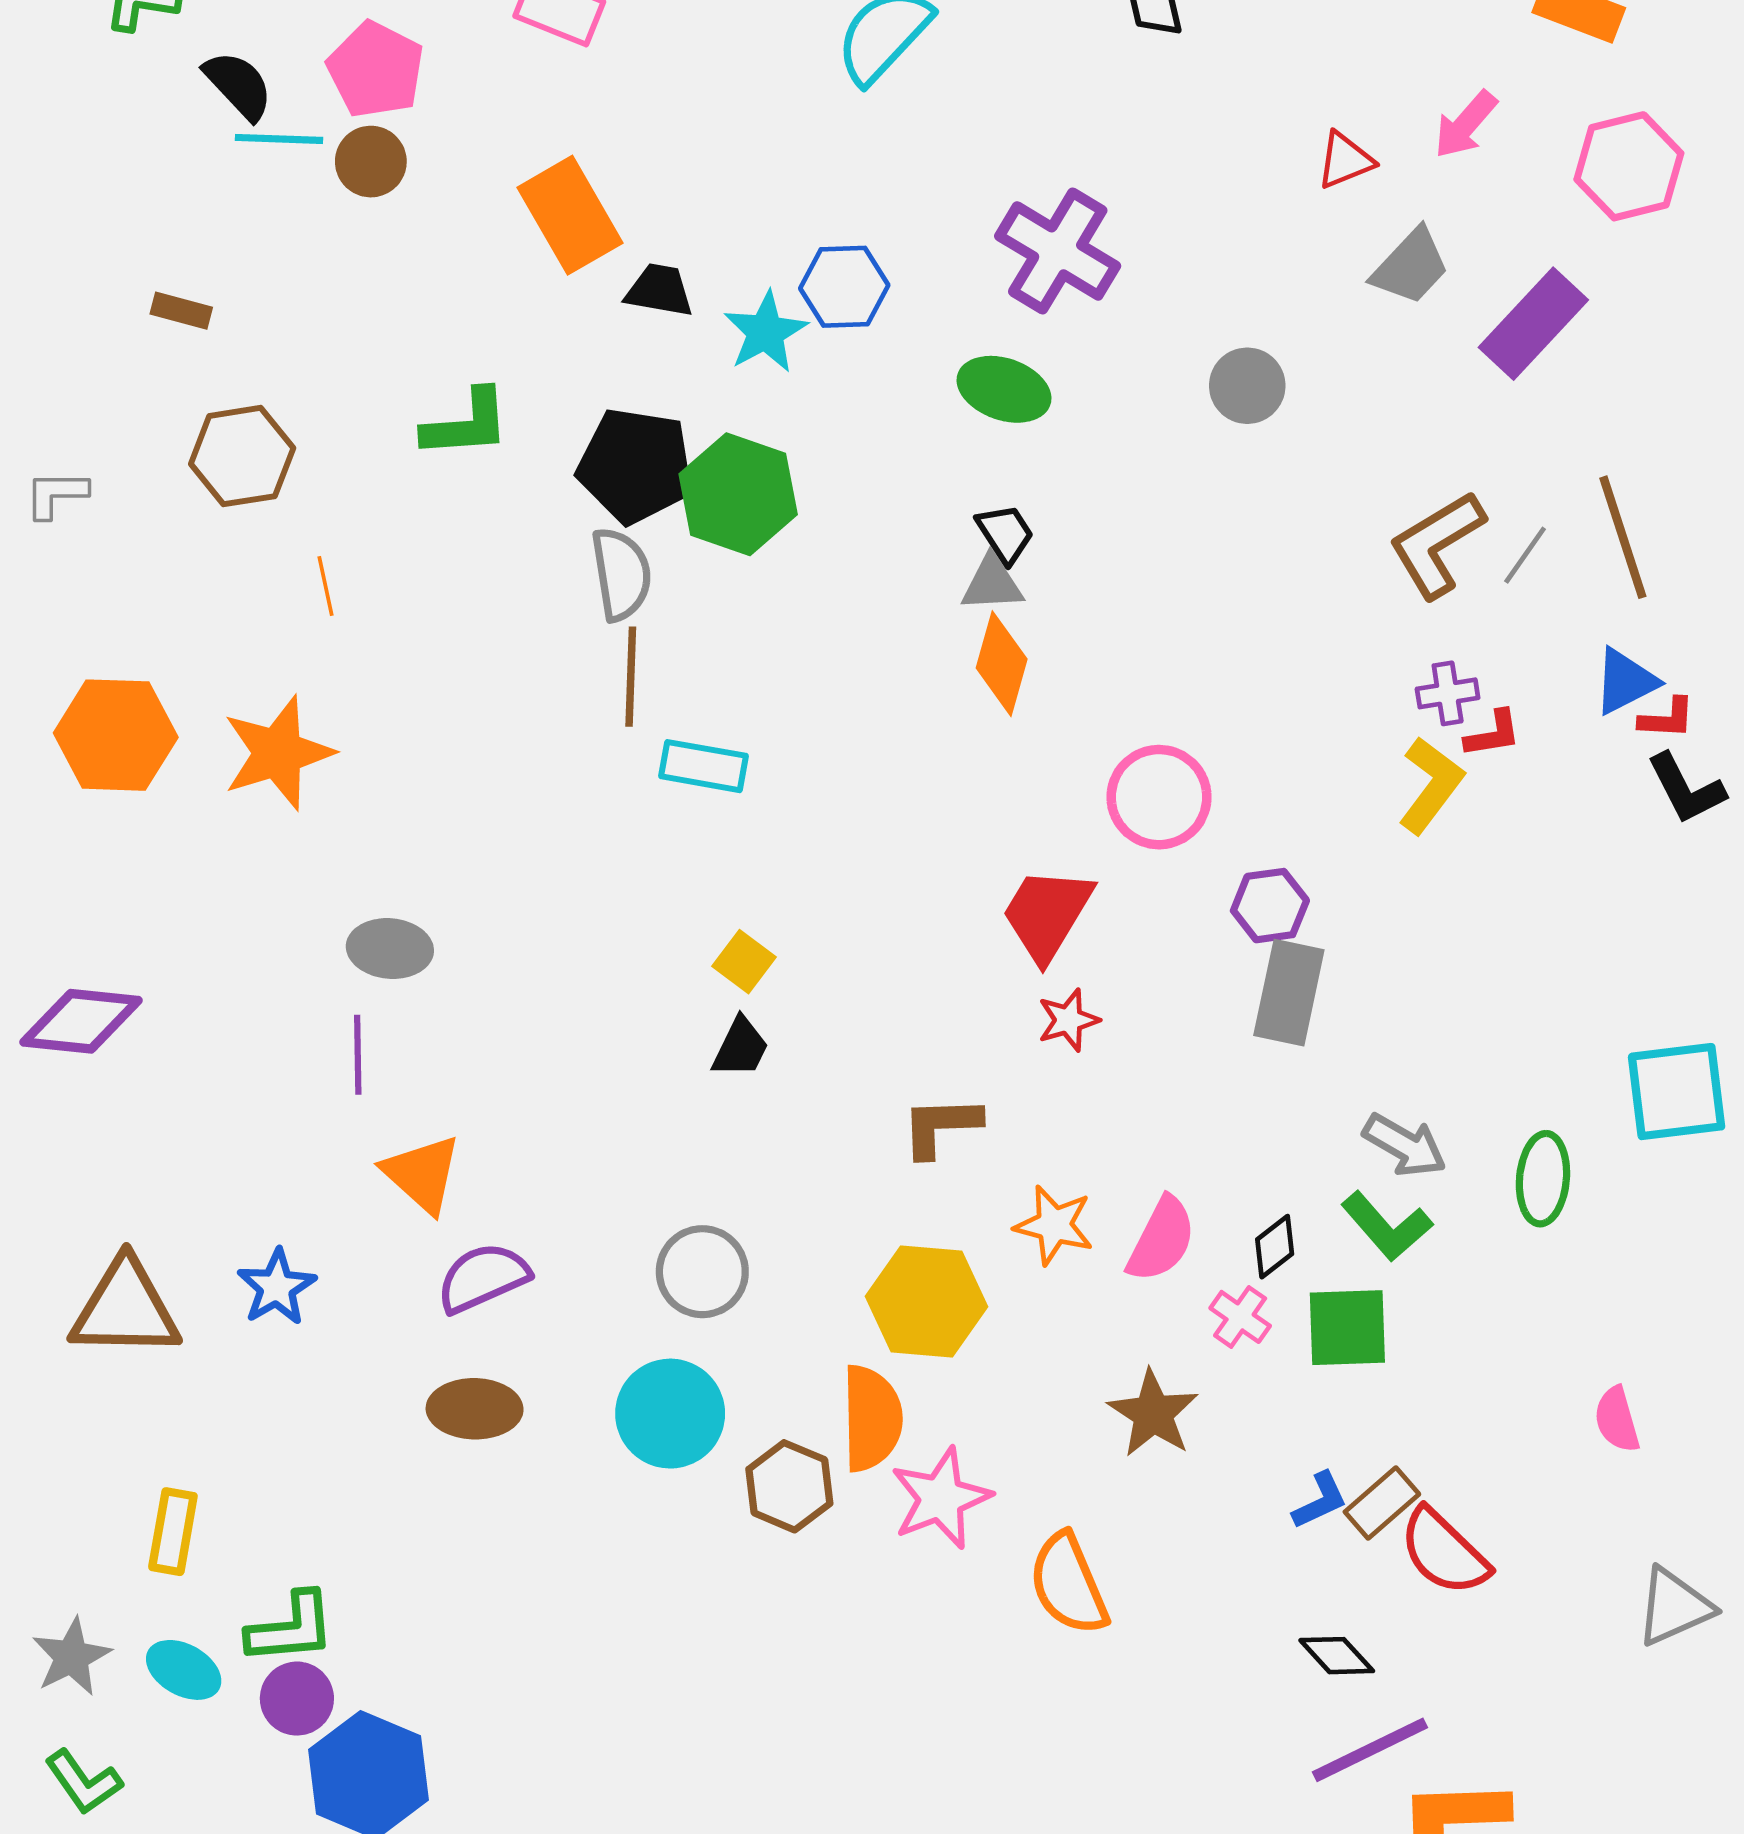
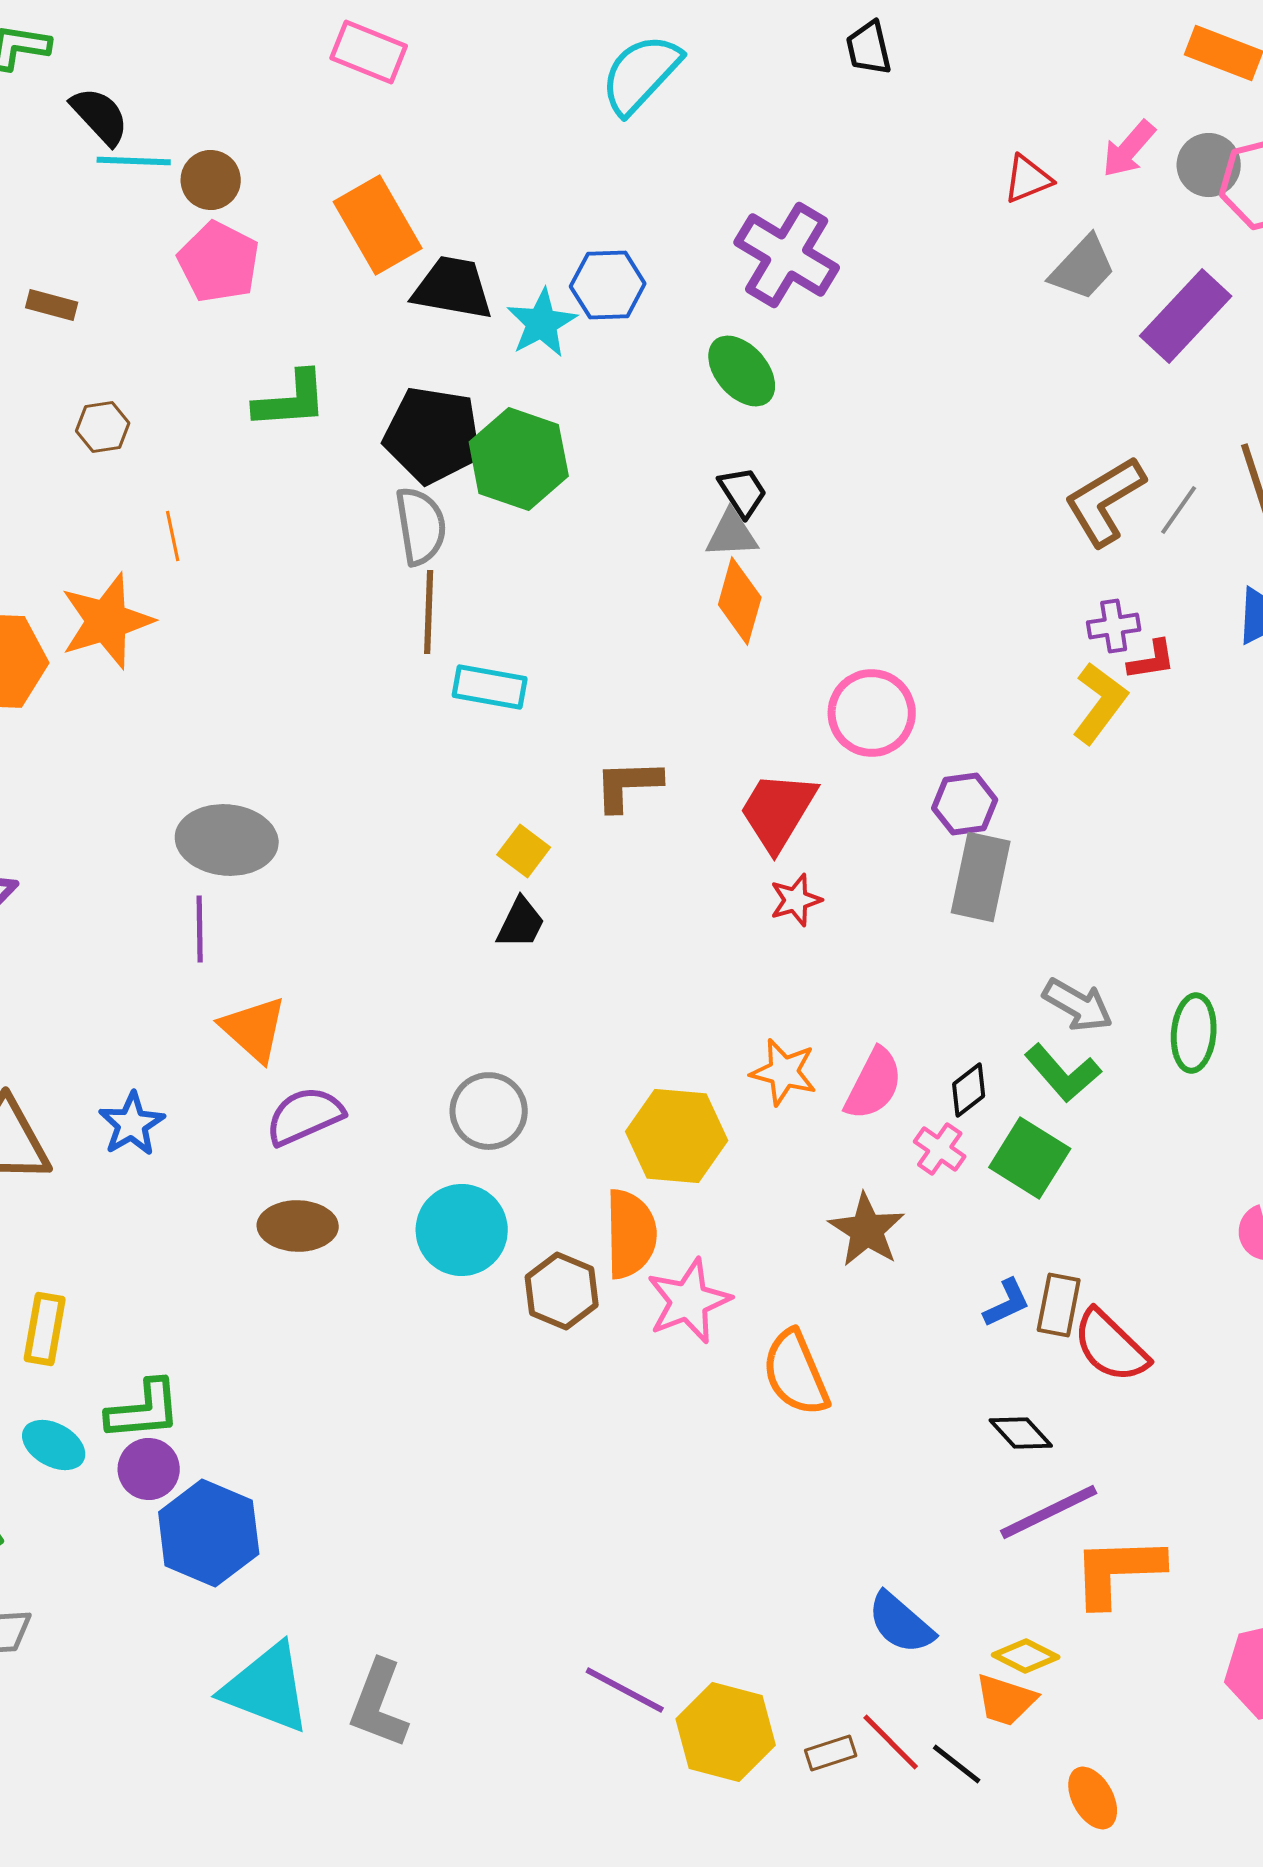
pink pentagon: (376, 70) -> (219, 262), moved
black trapezoid: (659, 290) -> (453, 288), size x1.4
gray circle: (1247, 386) -> (1209, 165), moved
green ellipse: (1004, 389) -> (742, 371), turned 30
brown hexagon: (242, 456) -> (103, 427), size x0.6
orange star: (278, 753) -> (107, 621), moved
gray ellipse: (390, 949) -> (227, 840), size x1.4
brown L-shape: (941, 1126) -> (628, 785), moved
green square: (1347, 1328) -> (1030, 1158), turned 34
brown rectangle: (1382, 1503) -> (1059, 1305), turned -38

